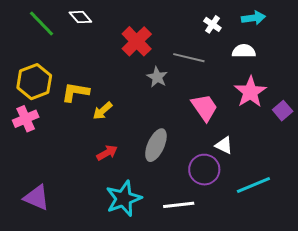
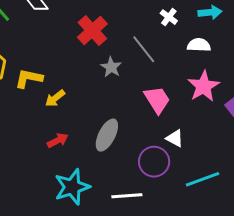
gray line: (189, 58) -> (144, 49), turned 36

